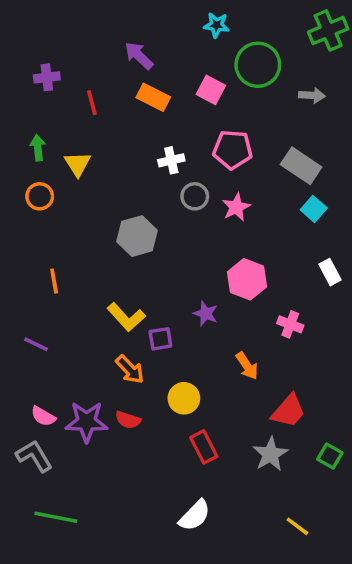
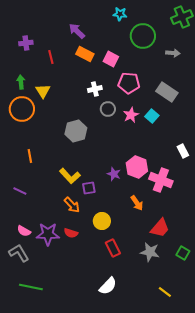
pink square: (211, 90) -> (111, 59), moved
orange circle: (40, 196) -> (22, 109), size x1.6
cyan square: (314, 209) -> (152, 116), moved
pink hexagon: (247, 279) -> (137, 167), moved
pink cross: (290, 324) -> (161, 180), size x1.6
gray star: (270, 454) -> (150, 252), turned -30

